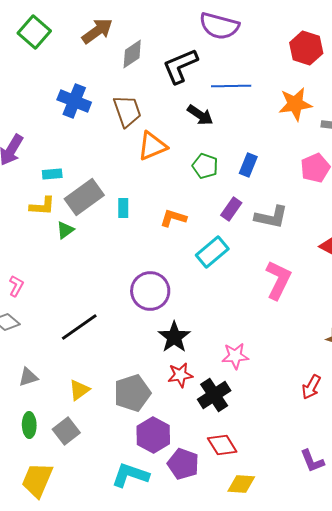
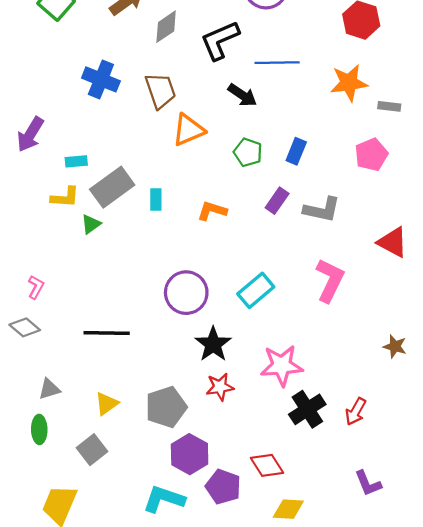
cyan rectangle: (212, 252) -> (256, 290), moved
black line: (79, 327) -> (107, 333), turned 36
pink star: (235, 356) -> (282, 366), size x1.4
red arrow: (311, 387) -> (356, 412), moved
black cross: (214, 395) -> (307, 409), moved
green ellipse: (29, 425) -> (39, 429), moved

